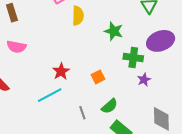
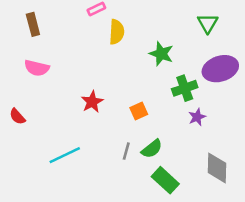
green cross: (133, 57) -> (185, 88), turned -30
cyan line: (50, 95) -> (65, 155), moved
gray line: (82, 113) -> (126, 151), moved, turned 32

